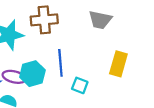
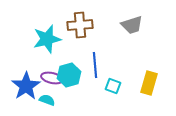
gray trapezoid: (100, 20) -> (132, 25), turned -30
yellow rectangle: (118, 64) -> (149, 83), moved

